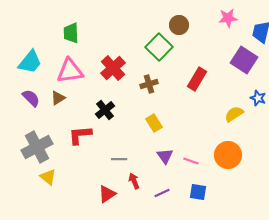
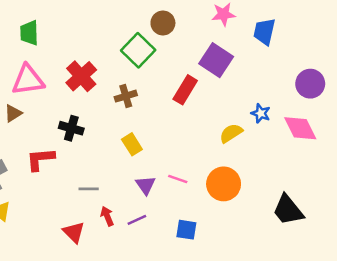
purple square: (244, 60) -> (216, 60), moved
black cross: (105, 110) -> (71, 128), turned -36
pink line: (191, 161) -> (178, 179), moved
purple line: (162, 193) -> (137, 220), moved
red triangle: (107, 194) -> (74, 232), turned -42

